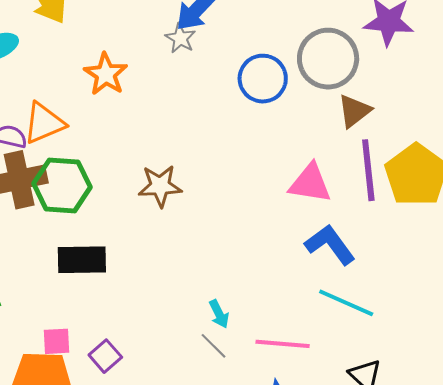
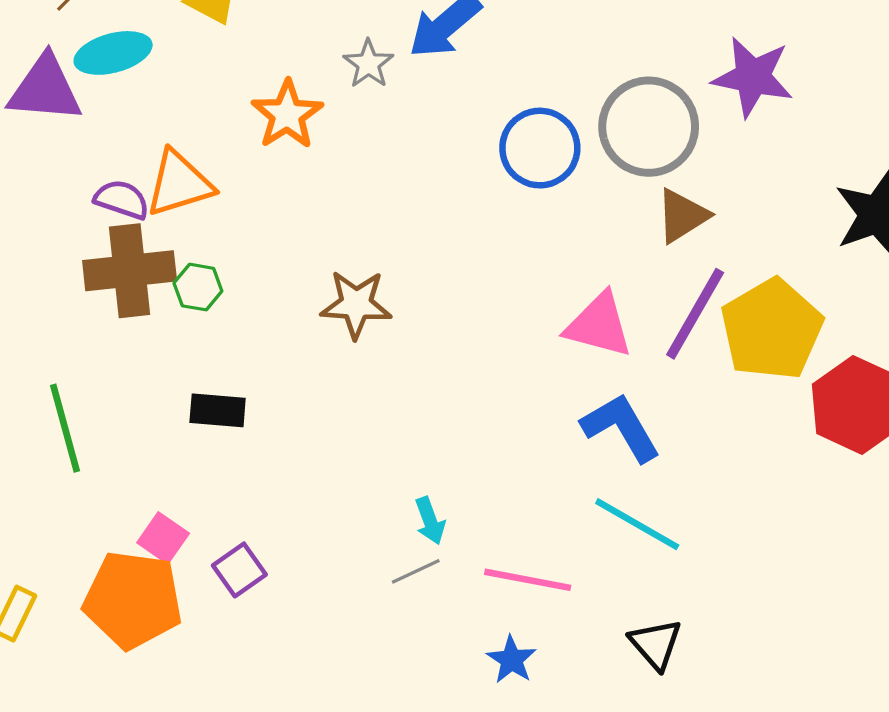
gray star: (180, 38) -> (368, 64), moved
purple line: (368, 170) -> (695, 314), turned 30
green hexagon: (62, 185) -> (198, 287), size x0.5
black rectangle: (82, 260) -> (218, 410), size x0.7
pink square: (57, 341) -> (163, 538), turned 32
gray line: (214, 346) -> (416, 571), turned -76

